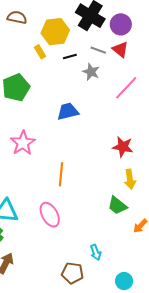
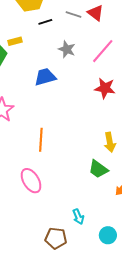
yellow rectangle: (40, 52) -> (15, 41), moved, turned -72
gray star: (91, 72) -> (67, 49), moved
red star: (123, 147) -> (105, 88), moved
cyan circle: (124, 281) -> (108, 235), moved

